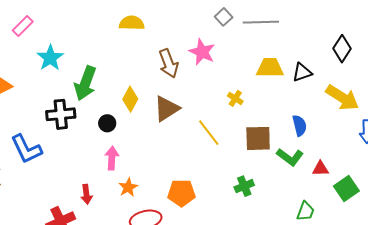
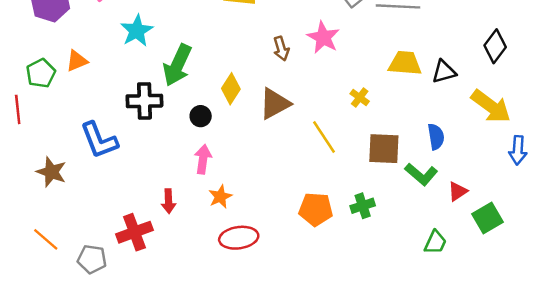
brown arrow: (169, 63) -> (281, 48), size x0.7
red triangle: (320, 169) -> (458, 191), turned -36
orange pentagon: (181, 193) -> (316, 209), moved

